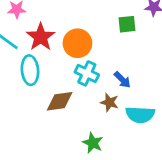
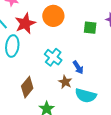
orange circle: (77, 43) -> (53, 16), moved
brown diamond: (60, 101) -> (27, 87), moved, turned -55

